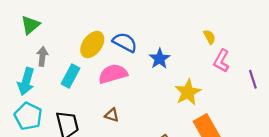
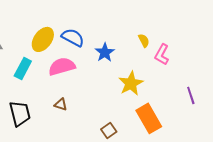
yellow semicircle: (209, 37) -> (144, 40), moved
purple line: (253, 79) -> (191, 95), moved

